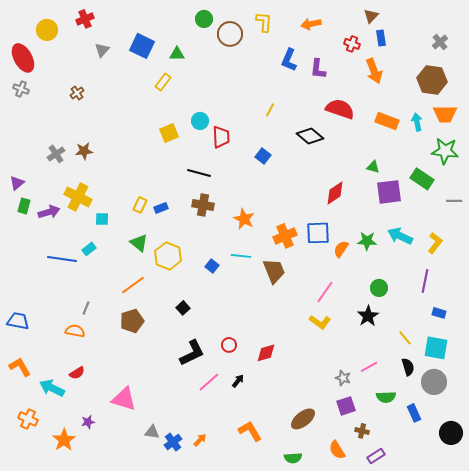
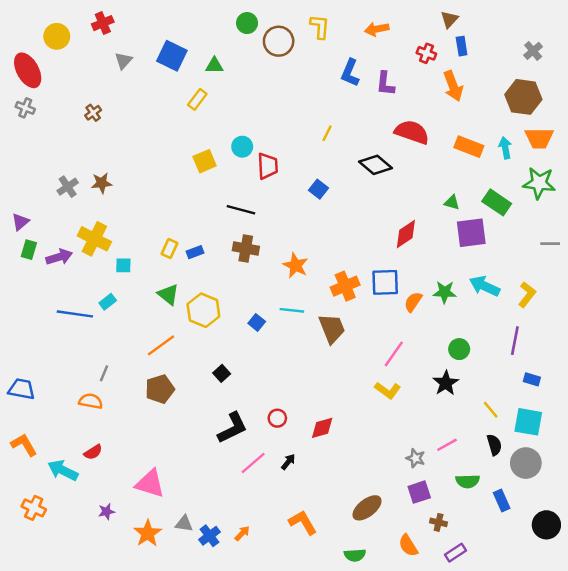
green rectangle: (422, 179) -> (497, 202), moved
orange star: (64, 440) -> (148, 533), moved

